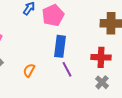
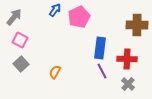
blue rectangle: (60, 46) -> (100, 48), moved
purple line: (67, 69) -> (102, 71), moved

